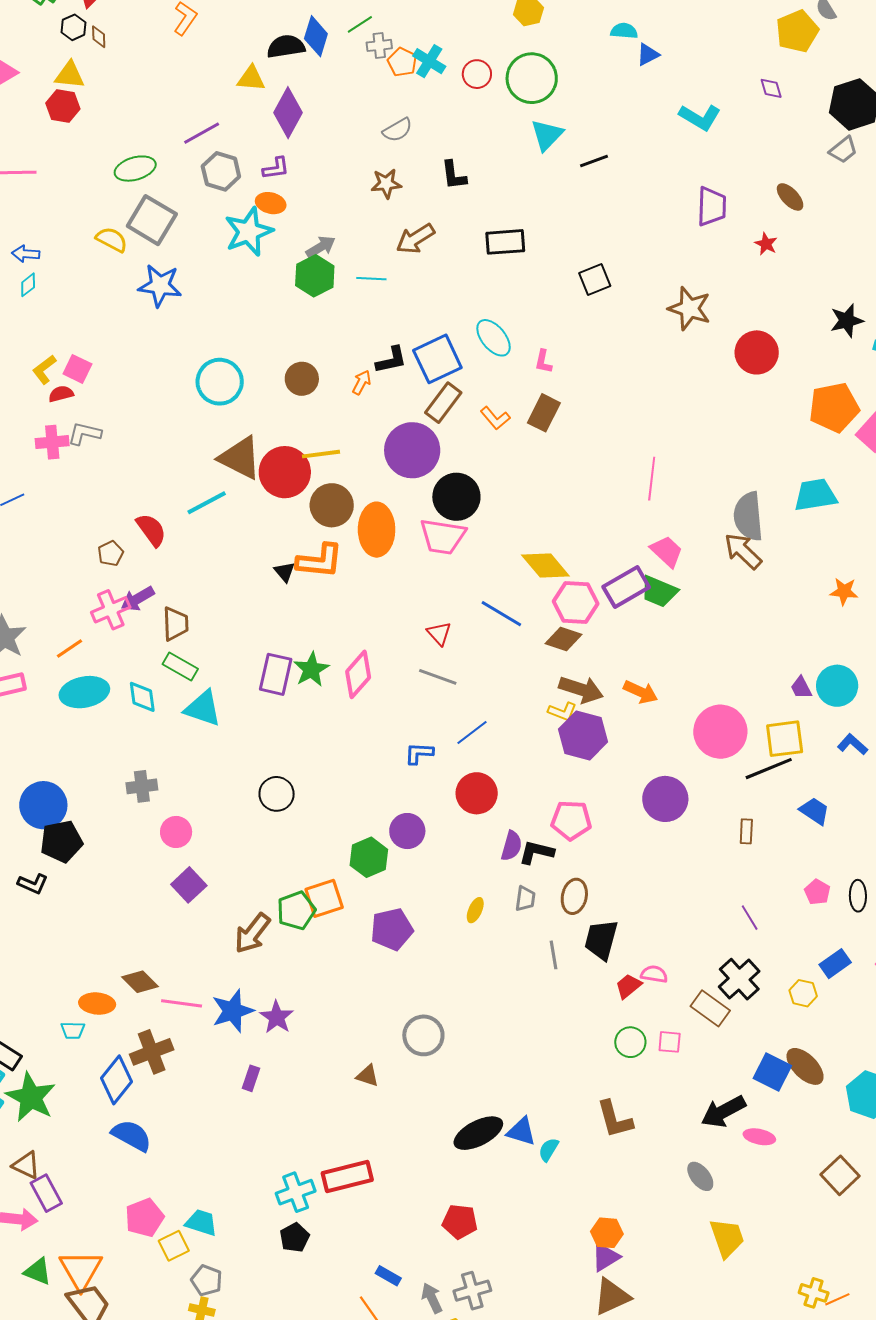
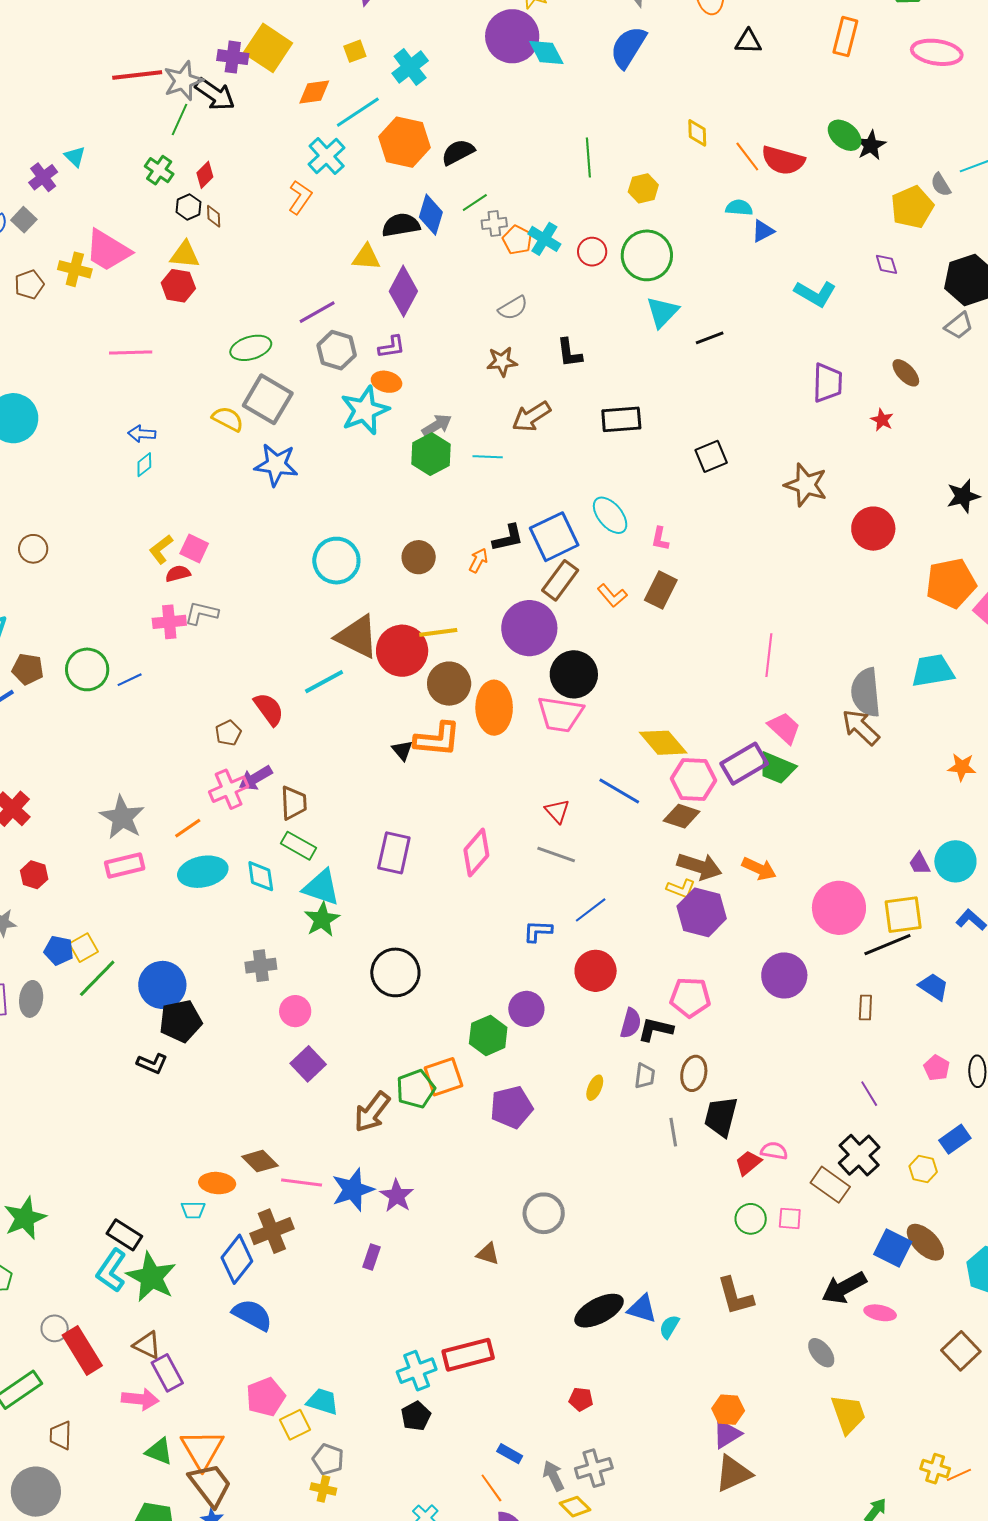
green star: (311, 669) -> (322, 919), moved
black circle: (277, 794) -> (395, 972), size x1.4
red pentagon: (460, 1222) -> (581, 1399), size x0.7

